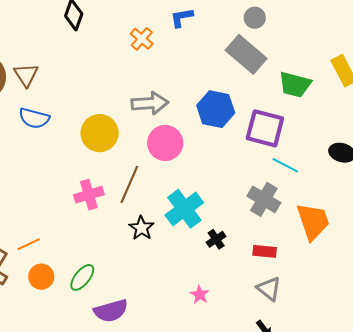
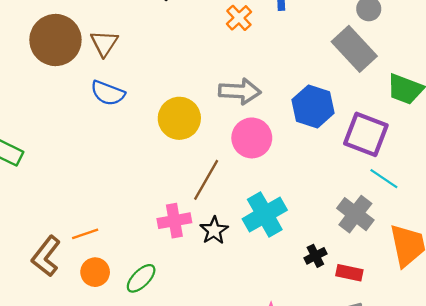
pink cross: (89, 195) -> (174, 221), moved
black cross: (216, 239) -> (315, 256), moved

